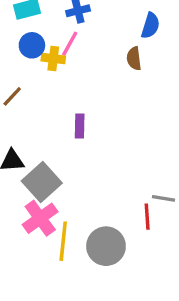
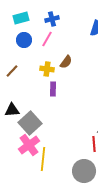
yellow cross: (53, 58) -> (47, 69), moved
brown semicircle: (134, 58) -> (66, 62), moved, turned -136
gray circle: (106, 246) -> (84, 171), moved

